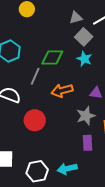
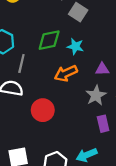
cyan star: (84, 59) -> (75, 46), moved
gray line: (35, 76) -> (21, 64), moved

